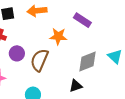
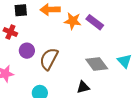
orange star: (58, 36) -> (73, 21), moved
gray diamond: (87, 62) -> (97, 64), turned 70

